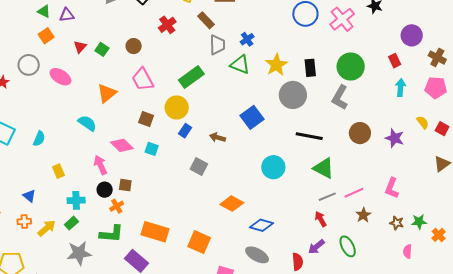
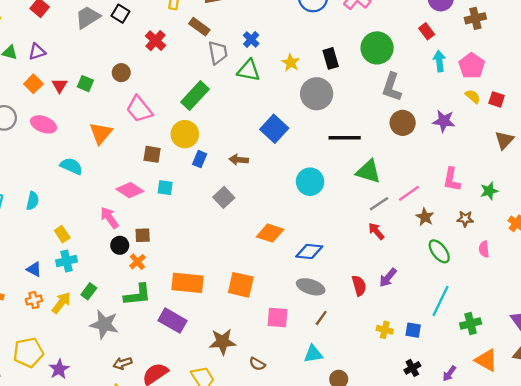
orange square: (46, 36) -> (33, 84), moved
brown cross: (437, 58) -> (475, 18), turned -30
yellow star: (276, 65) -> (291, 63), size x0.7
pink pentagon: (436, 88) -> (472, 66), moved, turned -30
gray L-shape: (340, 97) -> (392, 87), moved
cyan semicircle: (87, 123) -> (71, 166), moved
gray square: (199, 166) -> (224, 197), turned 30
cyan cross: (76, 200) -> (67, 261), moved
green star: (419, 222) -> (489, 191), moved
green ellipse: (348, 246) -> (439, 251), moved
purple arrow: (316, 247) -> (388, 278), moved
gray star: (79, 253) -> (104, 324), turned 30

